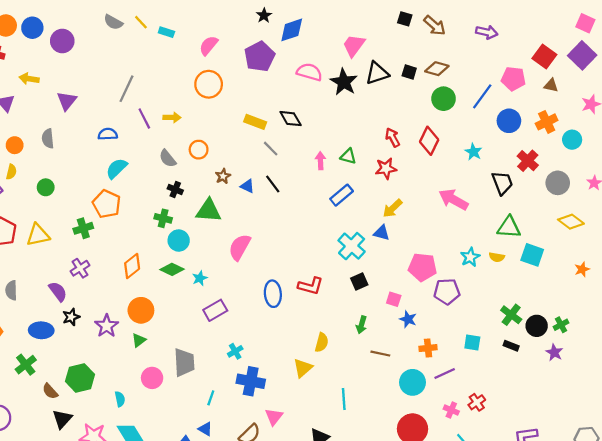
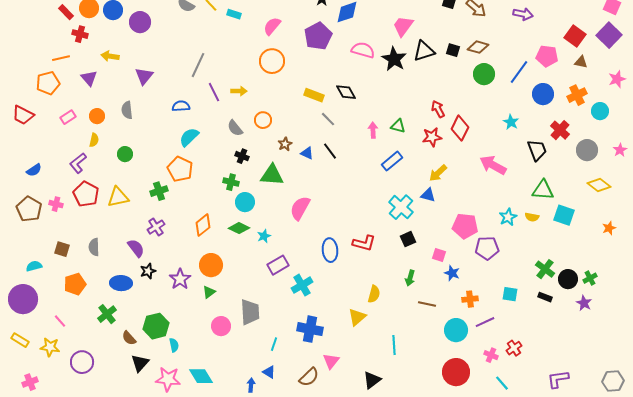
red diamond: (429, 141) -> (460, 128), moved
cyan cross: (235, 351) -> (302, 285), moved, size x1.5
cyan semicircle: (120, 399) -> (174, 345), moved

